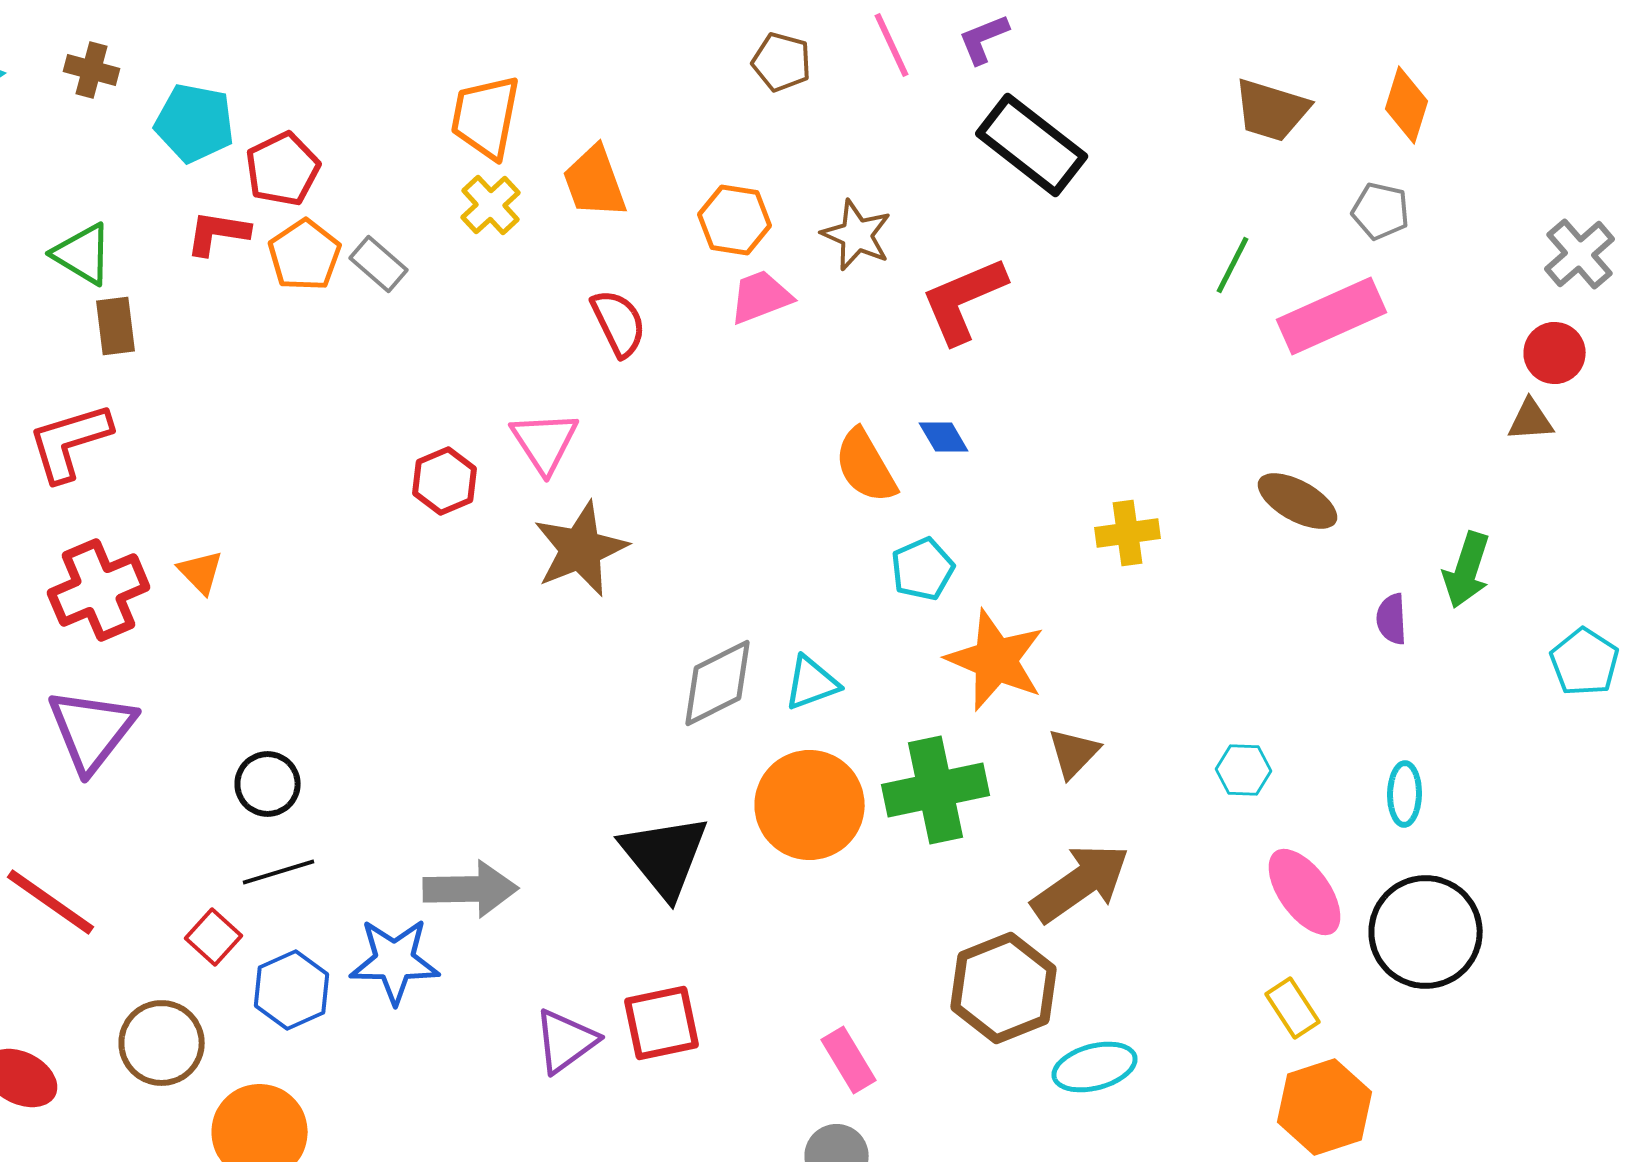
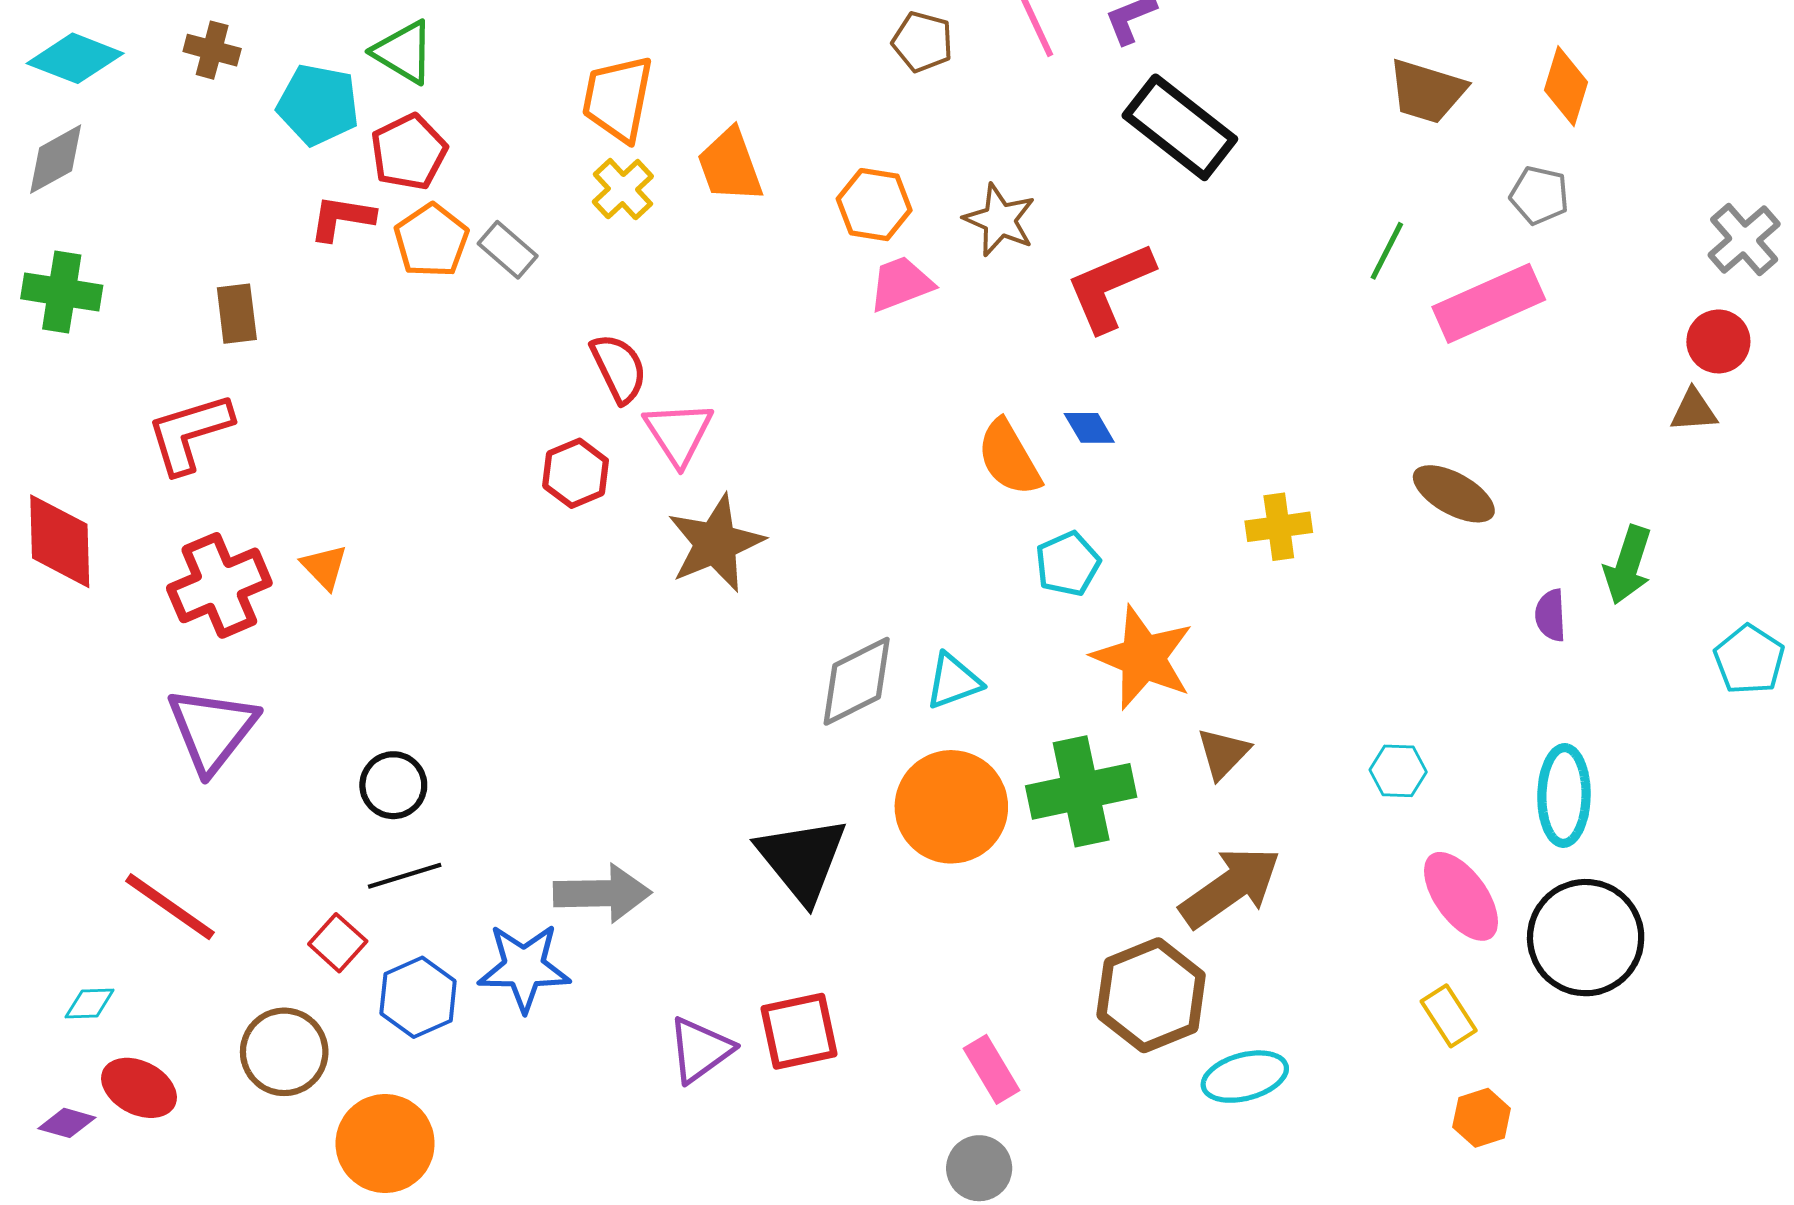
green triangle: (83, 254) -> (404, 52), moved
red semicircle: (619, 323) -> (619, 368), moved
cyan ellipse: (1405, 794) -> (1564, 795), size x1.5
orange hexagon: (1325, 1107) -> (1482, 1118), size x0.6

